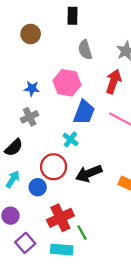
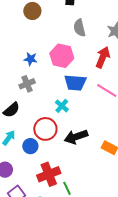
blue trapezoid: (84, 112) -> (75, 83), turned 70

